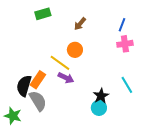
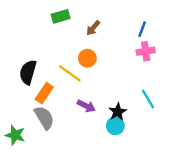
green rectangle: (43, 14) -> (61, 16), moved
purple arrow: (66, 78) -> (86, 106), moved
black semicircle: (24, 86) -> (28, 72), moved

